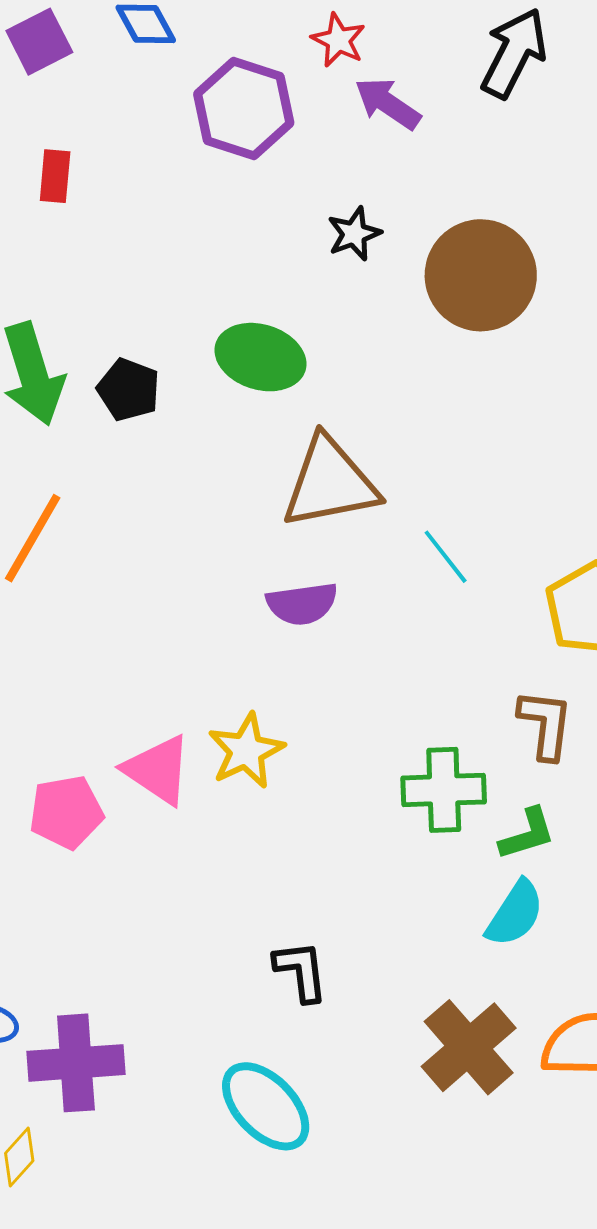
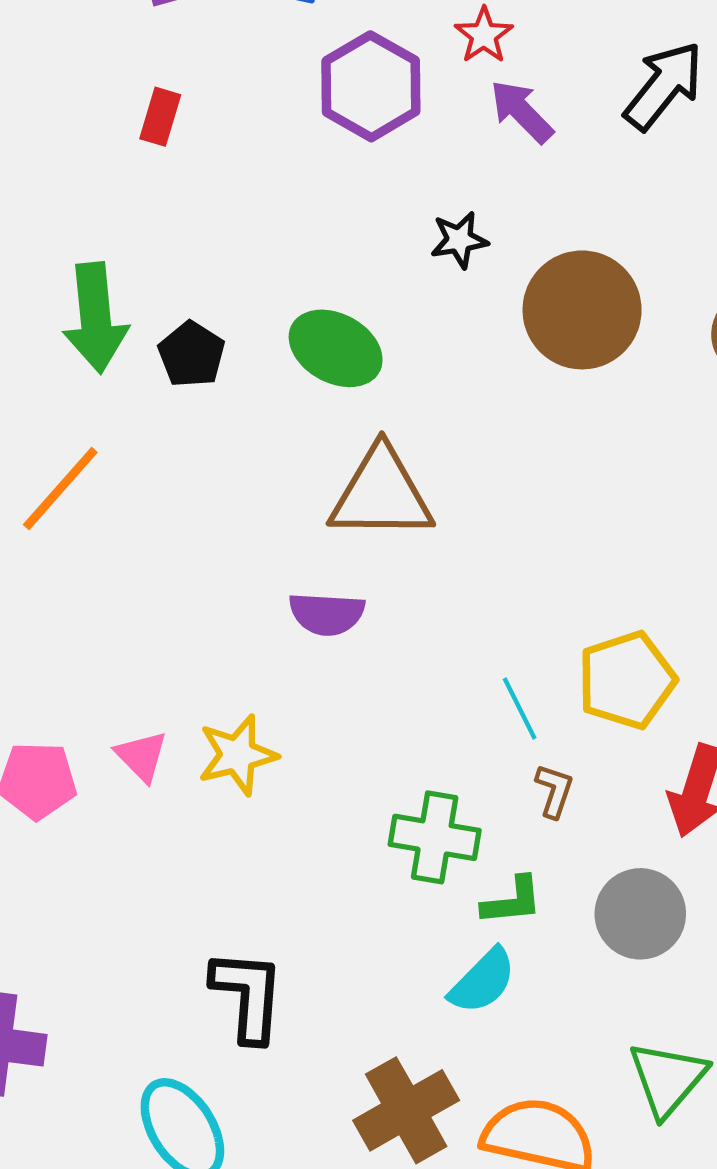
cyan line: (446, 557) -> (520, 709), moved
brown L-shape: (545, 724) -> (554, 791), size x0.7
pink triangle: (158, 770) -> (141, 756), size x0.7
black L-shape: (301, 971) -> (248, 996), size x1.4

